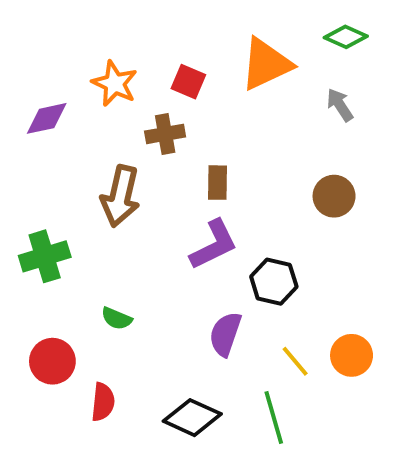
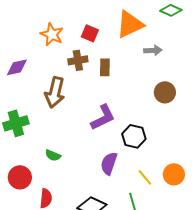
gray arrow: (340, 105) -> (153, 50), moved, turned 120
purple diamond: (47, 118) -> (17, 67), moved
brown rectangle: (218, 183) -> (105, 67), moved

